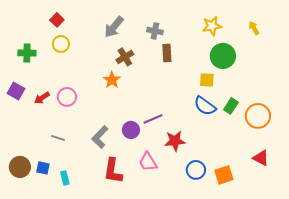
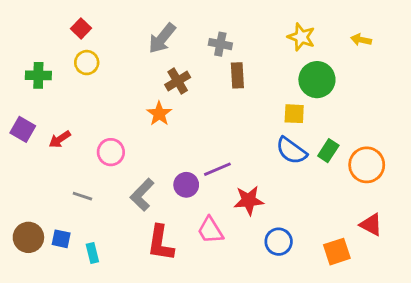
yellow star: (212, 26) -> (301, 37), turned 30
yellow arrow: (254, 28) -> (361, 40), turned -48
pink circle: (67, 97) -> (111, 152), moved
orange square: (224, 175) -> (337, 252), moved

